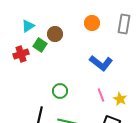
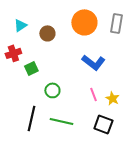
orange circle: (92, 23) -> (84, 22), size x1.6
green square: (40, 45) -> (31, 68), moved, turned 32

